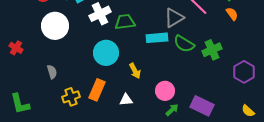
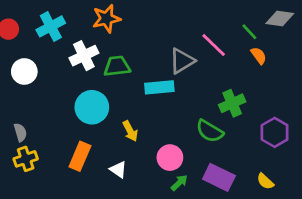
white circle: (55, 26) -> (24, 71), size x0.7
green semicircle: (184, 44) -> (210, 131), moved
yellow cross: (71, 97) -> (26, 159), moved
white triangle: (126, 100) -> (118, 169), turned 40
yellow semicircle: (248, 111) -> (265, 181), moved

